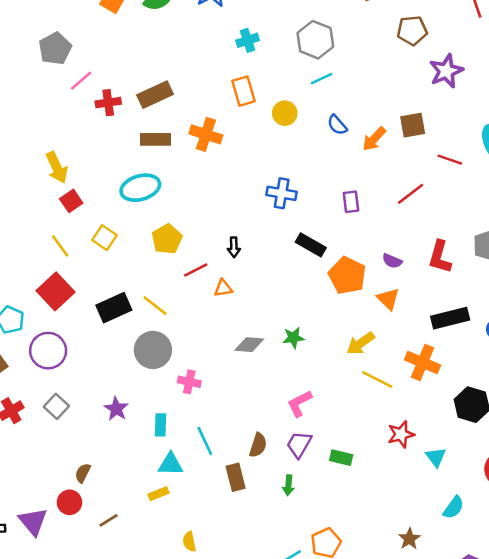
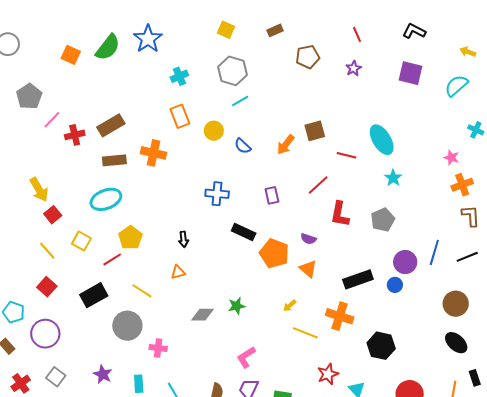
purple star: (446, 71) -> (354, 68), moved, size x0.6
blue semicircle: (337, 125) -> (243, 146), moved
red L-shape: (440, 257) -> (340, 214), moved
red line: (196, 270) -> (112, 259), moved
red square: (55, 291) -> (47, 287), size x0.7
yellow line: (155, 305) -> (142, 291), moved
yellow arrow: (361, 343) -> (290, 306), size x0.6

